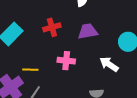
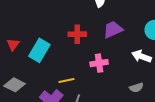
red cross: (52, 27) -> (77, 34), turned 30

